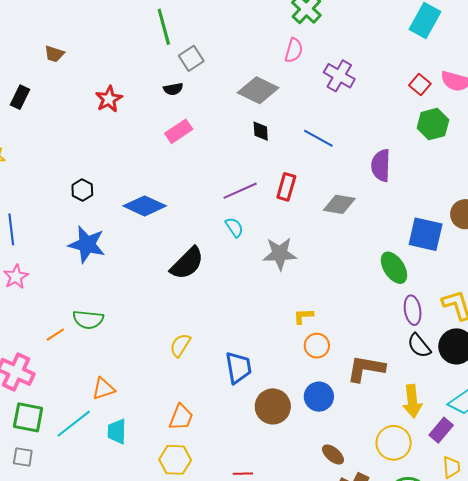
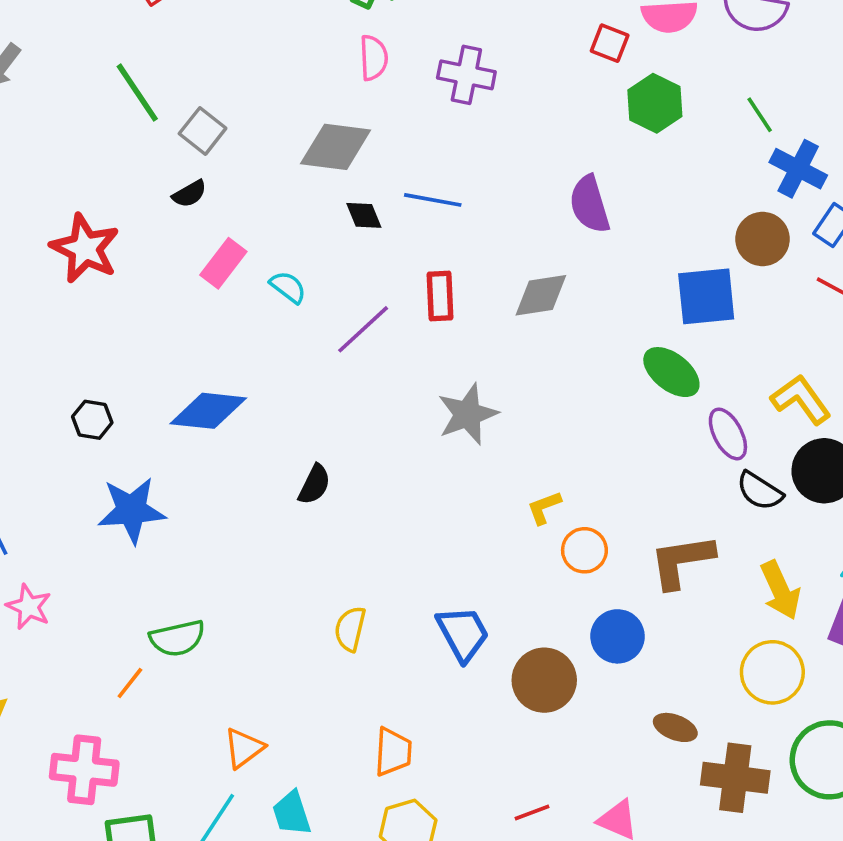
red star: (109, 99) -> (85, 248), size x1.4
blue line: (318, 138) -> (433, 200), moved
cyan semicircle: (234, 227) -> (288, 287), moved
black semicircle: (187, 263) -> (314, 484), size x0.6

